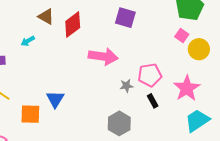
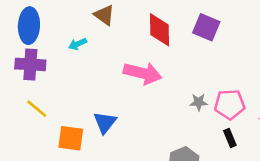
red diamond: (73, 25) -> (160, 30), moved, turned -60
pink arrow: (103, 56) -> (143, 73), moved
gray star: (126, 86) -> (199, 102), moved

